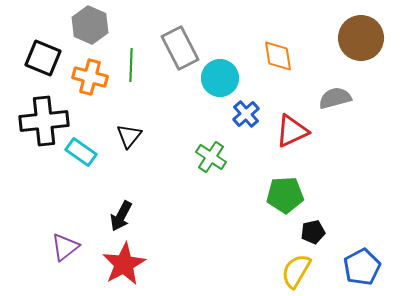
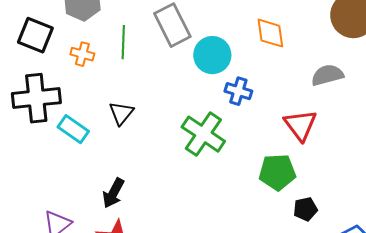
orange cross: (90, 77) -> (82, 54), size x0.7
blue cross: (246, 114) -> (238, 91), turned -32
red triangle: (292, 131) -> (300, 125), moved, turned -42
green cross: (211, 157) -> (203, 134), size x1.4

